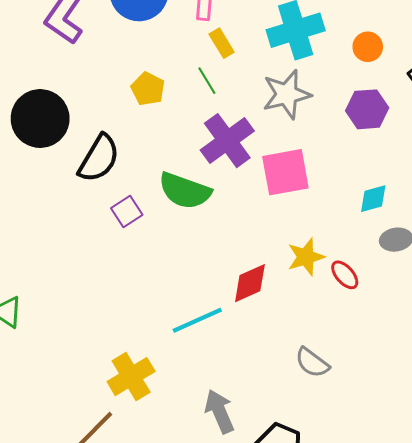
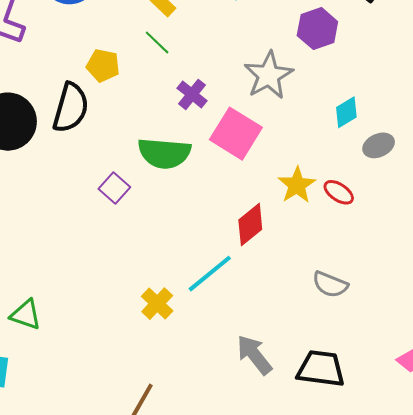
gray star: (287, 94) -> (269, 75), moved
purple cross: (227, 141) -> (192, 94), size x0.6
black semicircle: (99, 158) -> (71, 108), moved
pink square: (285, 172) -> (236, 134), moved, turned -33
yellow cross: (131, 377) -> (157, 304), moved, size x0.7

